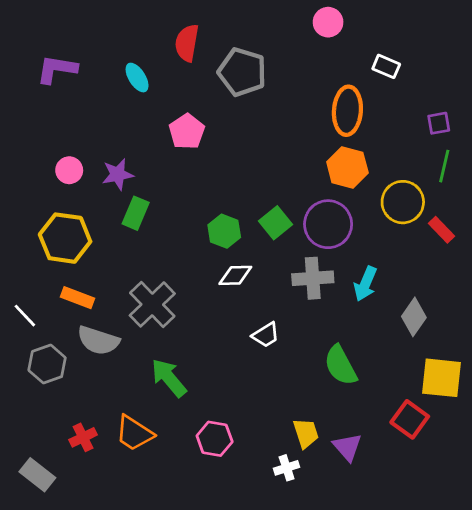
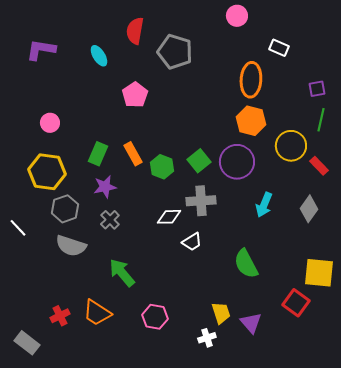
purple star: (118, 174) -> (105, 187), moved
white diamond: (235, 275) -> (169, 217), moved
gray cross: (313, 278) -> (201, 201), moved
orange rectangle: (78, 298) -> (133, 154), moved, turned 40
gray cross: (152, 304) -> (110, 220), size x0.6
gray diamond: (414, 317) -> (309, 209), moved
gray hexagon: (47, 364) -> (65, 209), moved

